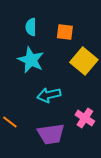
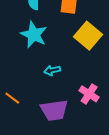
cyan arrow: (49, 95) -> (52, 70), size x0.7

